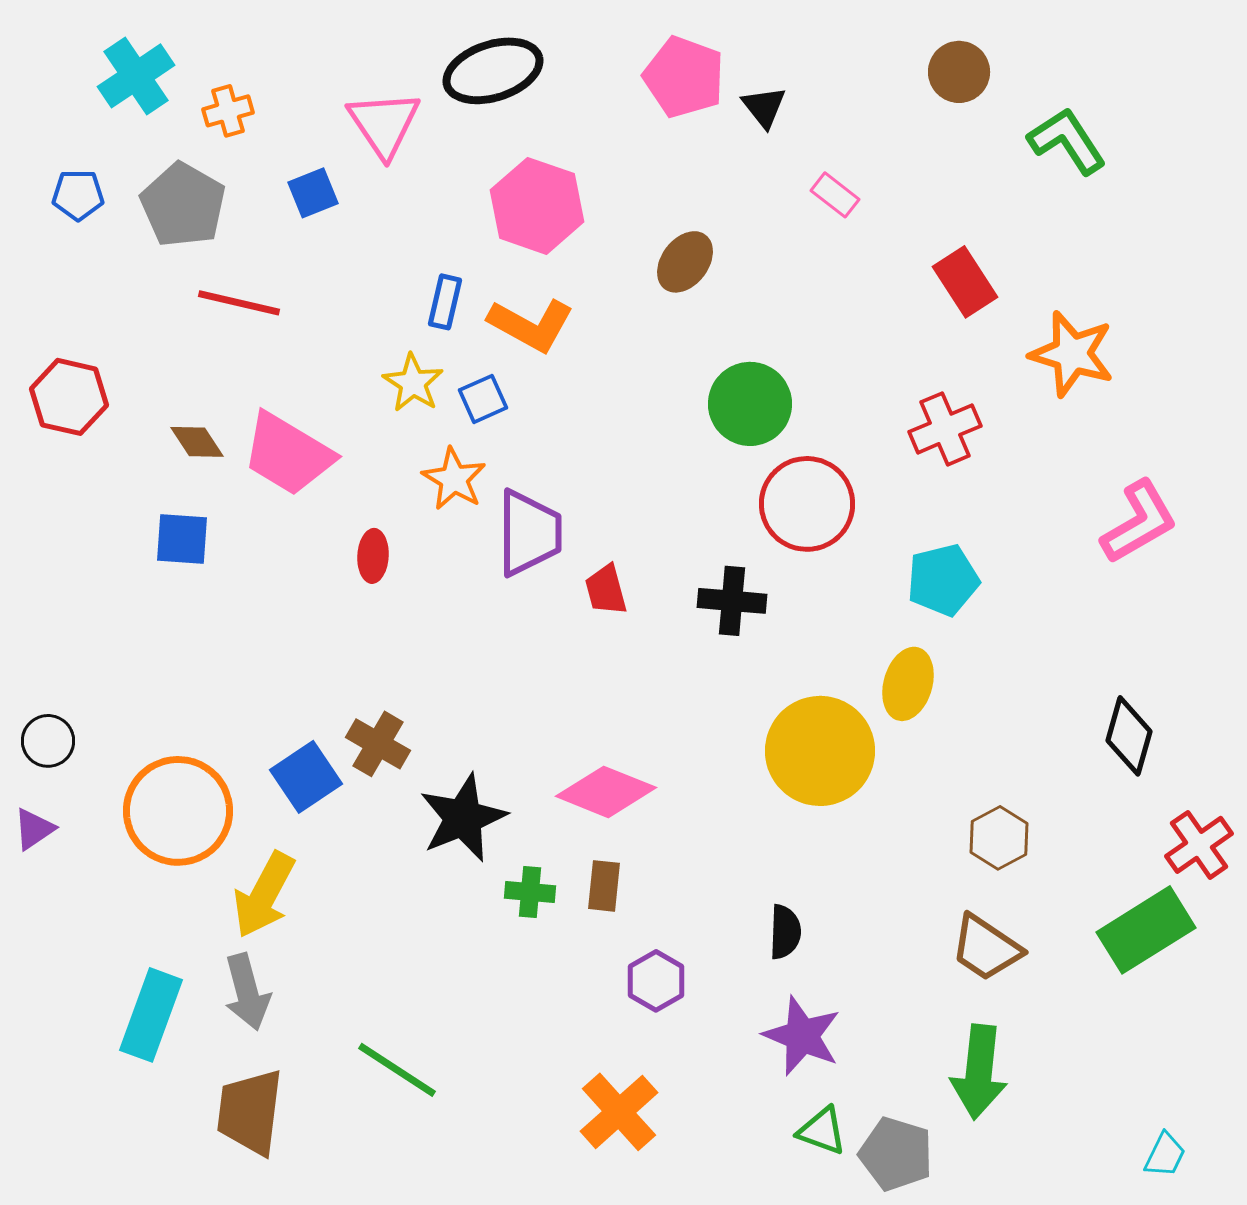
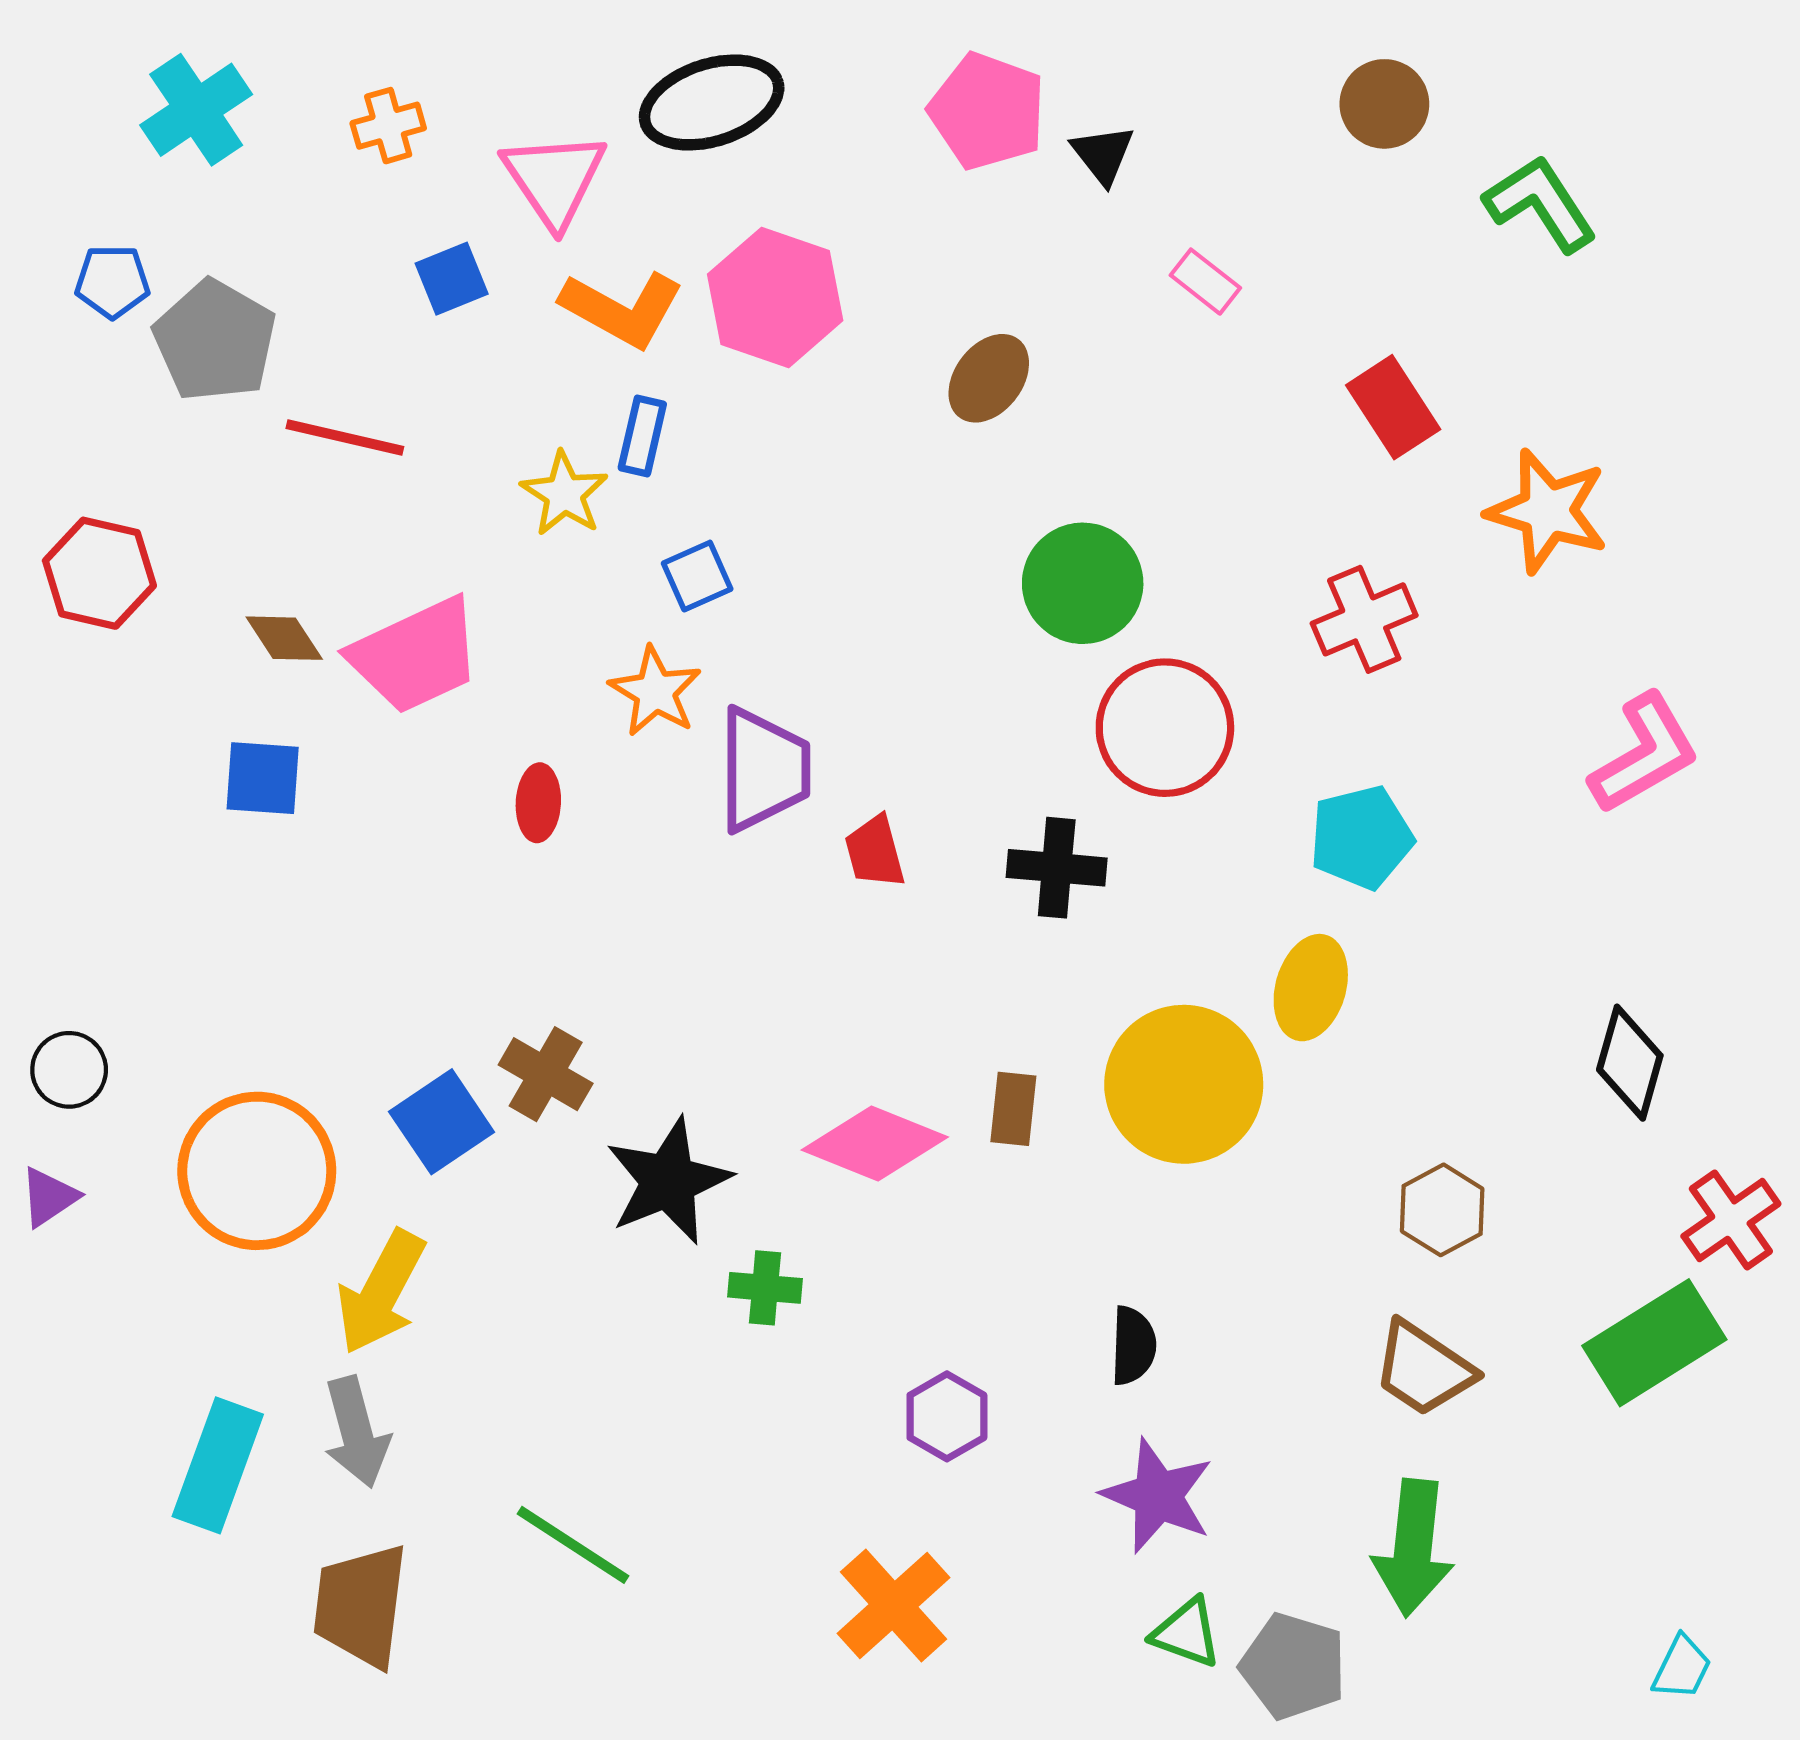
orange cross: (228, 111) -> (388, 126), moved
gray pentagon: (183, 205) -> (215, 341), moved
orange L-shape: (531, 325) -> (622, 309), moved
yellow star: (413, 383) -> (564, 494), moved
pink trapezoid: (288, 454) -> (416, 655), turned -56
brown rectangle: (604, 886) -> (1013, 1109), moved

